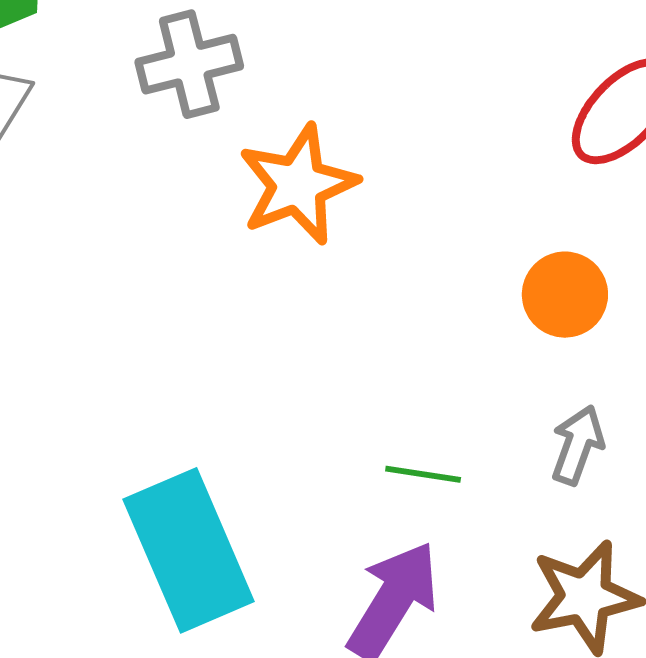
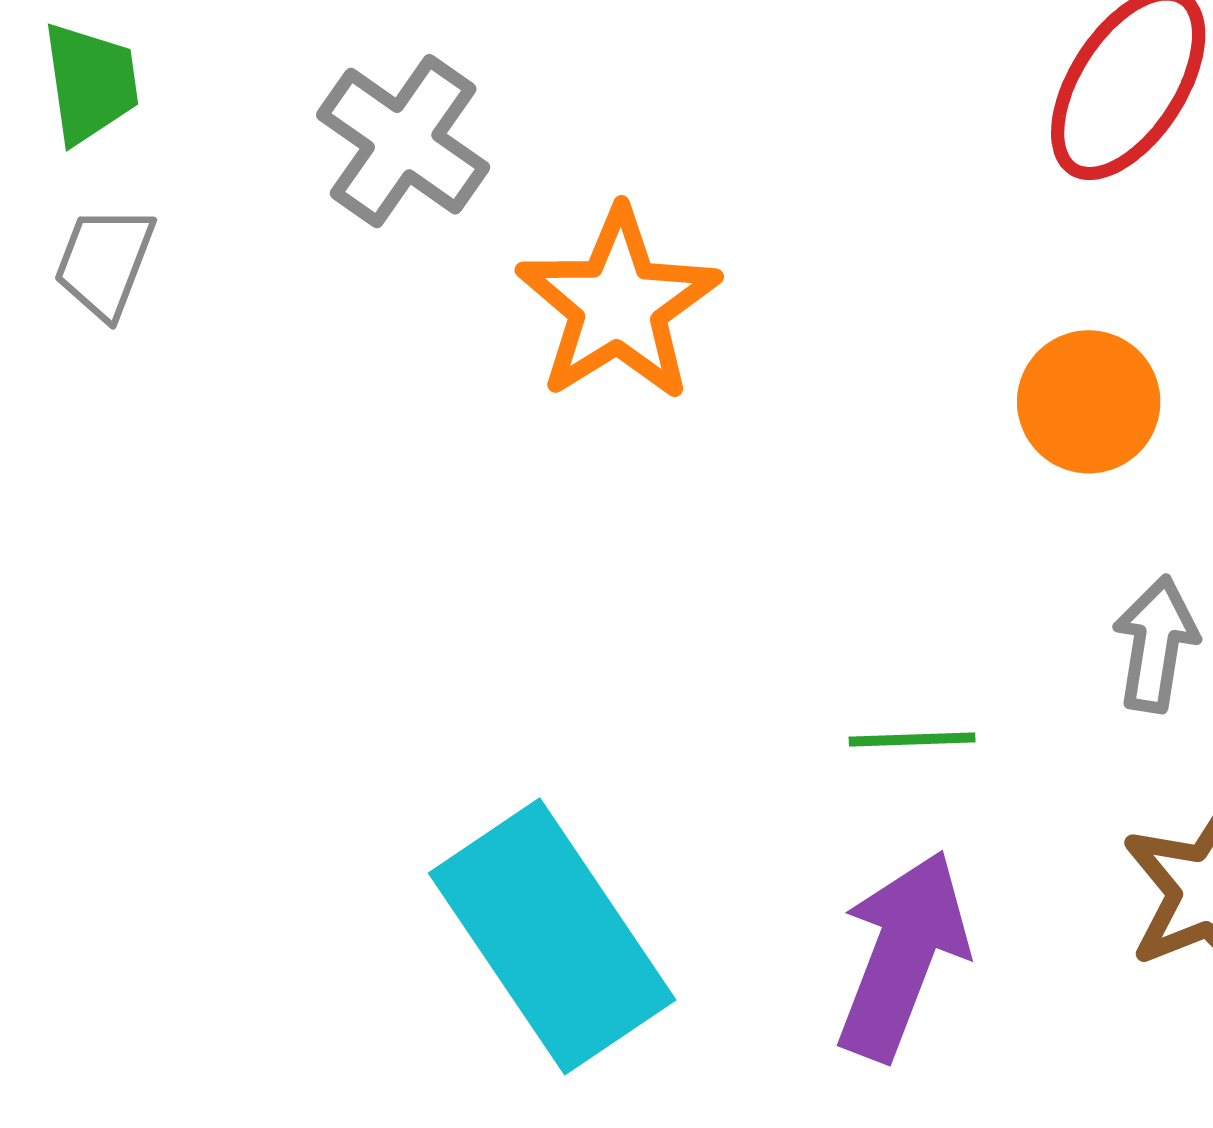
gray cross: (189, 64) -> (403, 141), turned -30

